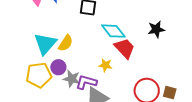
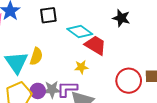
black star: (156, 29) -> (121, 18), turned -30
purple circle: (58, 67) -> (38, 91), moved

